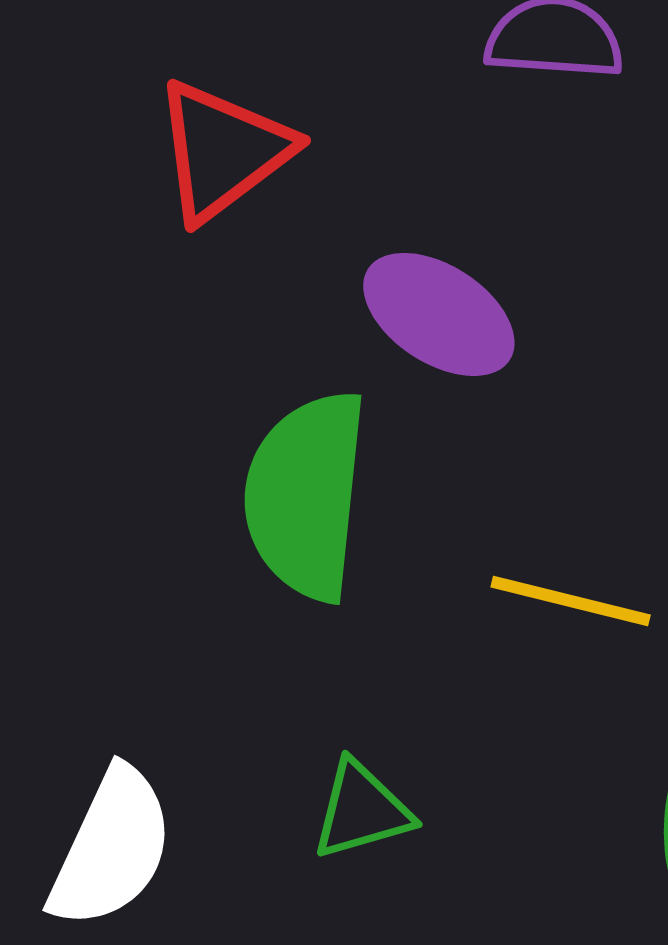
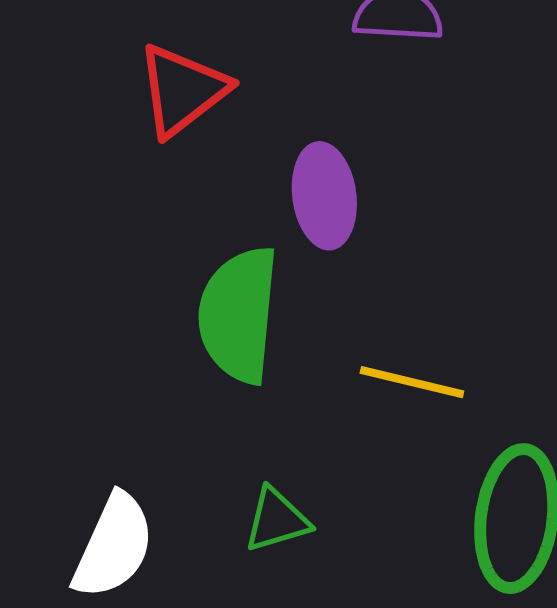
purple ellipse: (439, 314) -> (324, 196), turned 50

